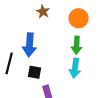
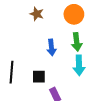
blue arrow: (30, 45) -> (51, 48), moved, size x0.7

